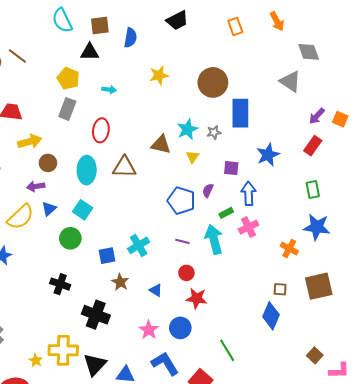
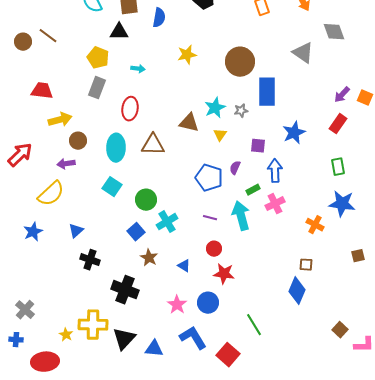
gray triangle: (290, 81) -> (303, 53), moved
blue triangle: (49, 209) -> (76, 231), moved
green circle: (70, 238) -> (146, 200), moved
blue square: (107, 256) -> (136, 232), turned -30
brown square: (319, 286) -> (358, 256), moved, size x0.5

